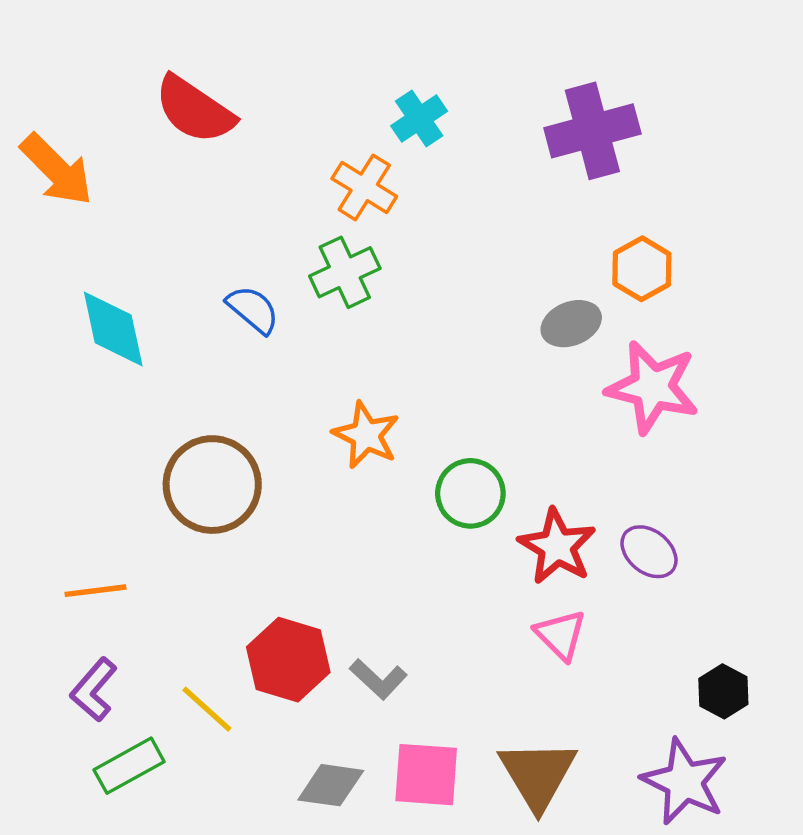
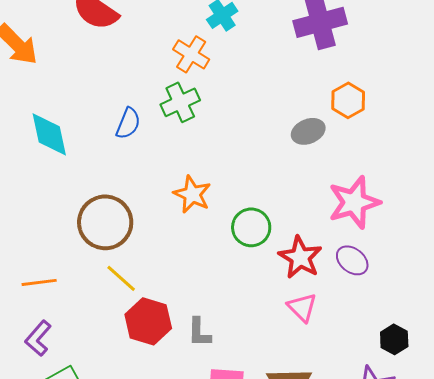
blue semicircle: (253, 309) -> (128, 123), turned 72
pink star: (653, 387) -> (354, 202), moved, turned -30
gray L-shape: (378, 679) -> (199, 332), turned 48
yellow line: (207, 709) -> (121, 278), moved

